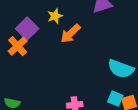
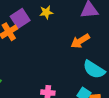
orange arrow: (70, 34) -> (80, 41), moved

